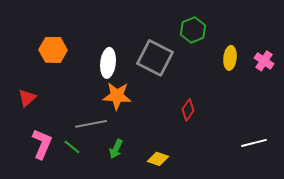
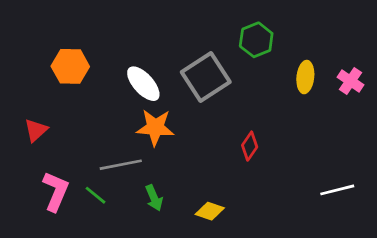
gray square: (155, 58) -> (206, 77), turned 30
white ellipse: (108, 63) -> (143, 84), turned -48
green arrow: (116, 149) -> (154, 198), turned -48

